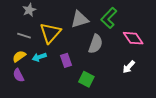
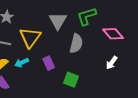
green L-shape: (109, 18) -> (87, 16), turned 35
gray triangle: (80, 19) -> (58, 21), turned -36

